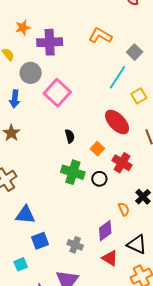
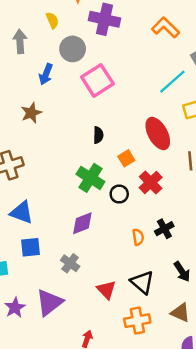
purple diamond: (105, 231) -> (82, 223), moved

